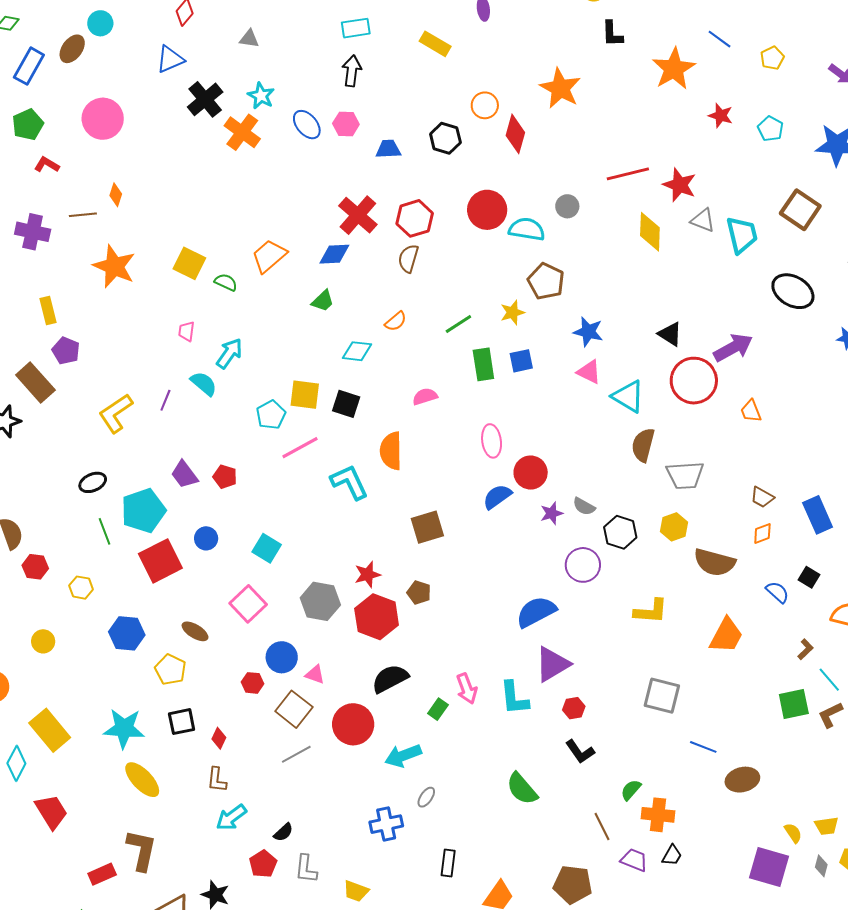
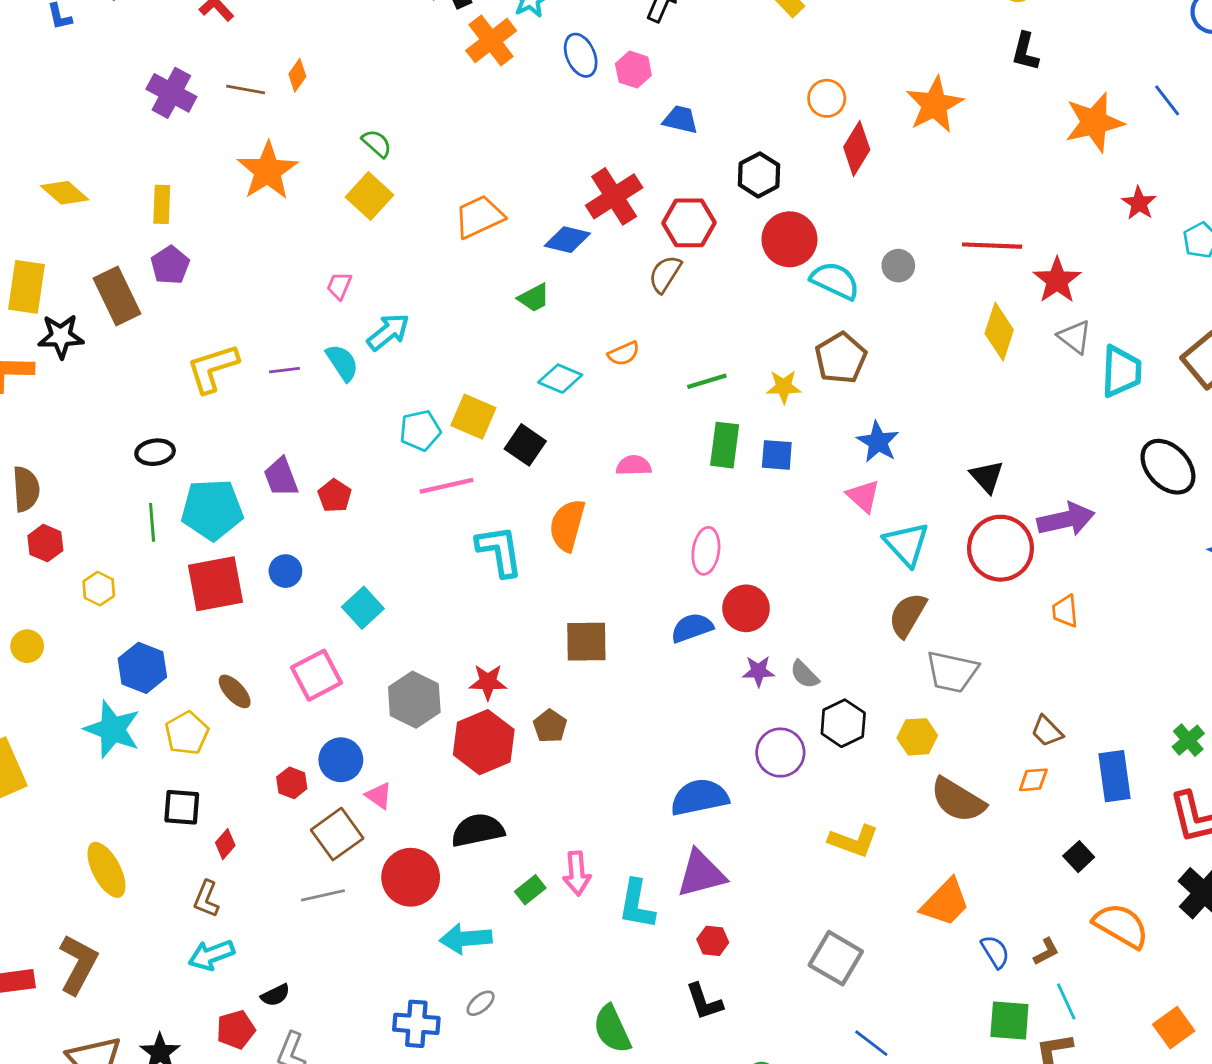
black hexagon: (445, 138) -> (759, 175), moved
green semicircle: (226, 282) -> (377, 143), moved
purple line: (165, 400) -> (284, 370), turned 45
blue semicircle: (777, 592) -> (995, 952), moved
cyan star: (124, 728) -> (112, 729), moved

